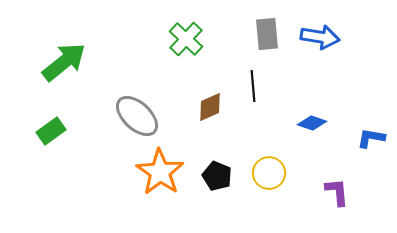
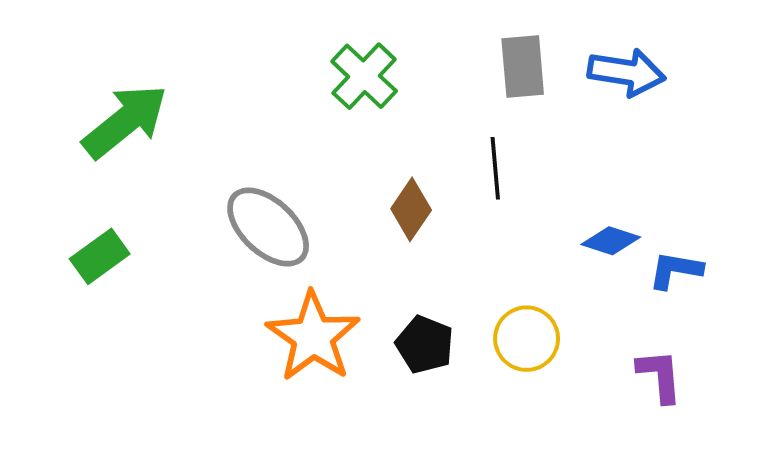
brown diamond: (210, 107) -> (411, 209), turned -32
blue L-shape: (371, 138) -> (675, 270), moved

